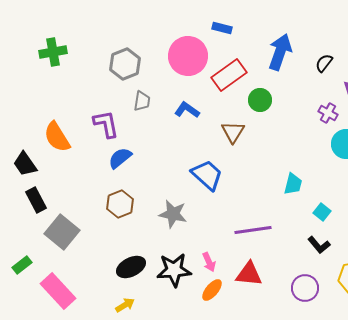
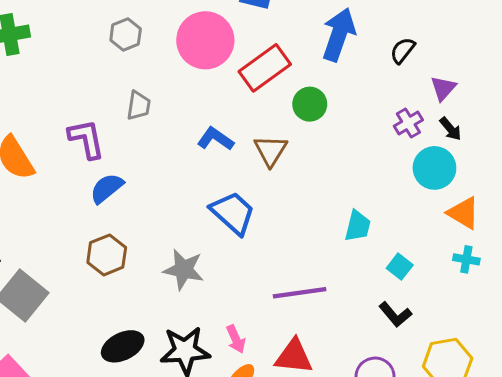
gray hexagon: (125, 64) -> (126, 35), moved, size x0.7
blue L-shape: (187, 110) -> (215, 139), moved
purple cross: (328, 113) -> (408, 123), turned 30

